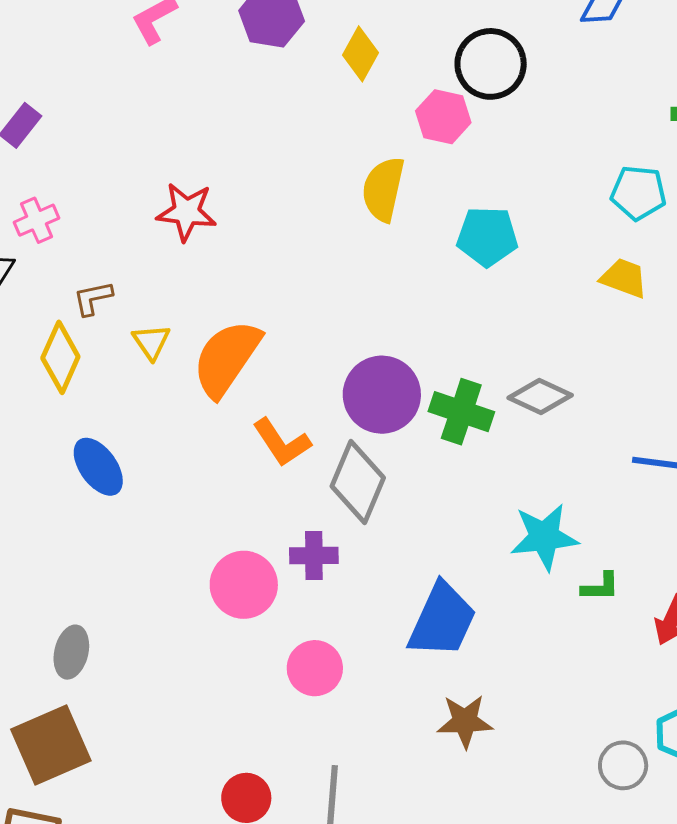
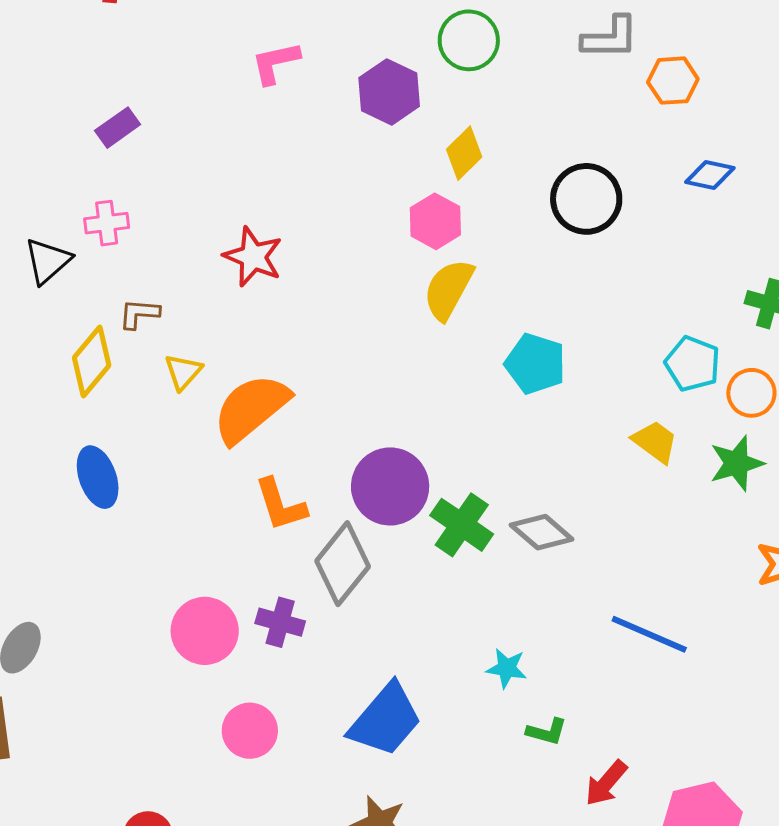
pink hexagon: (443, 117) -> (435, 221), moved
cyan star: (544, 537) -> (507, 668), size x0.6

